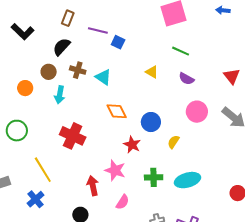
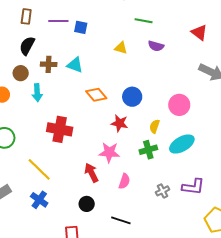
pink circle: (197, 112) -> (179, 105), moved
yellow semicircle: (173, 142) -> (155, 126), moved

